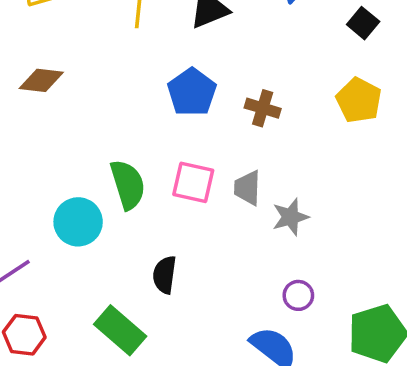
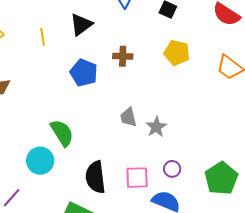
brown cross: (263, 108) -> (123, 56), moved
pink square: (193, 182) -> (137, 178), moved
black semicircle: (165, 275) -> (95, 177), size x1.5

